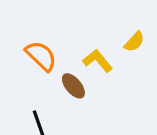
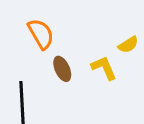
yellow L-shape: (98, 61) -> (104, 68), moved

